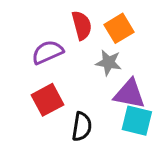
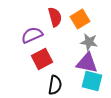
gray star: (109, 63) -> (89, 42), moved
red square: (47, 100) -> (42, 59), moved

